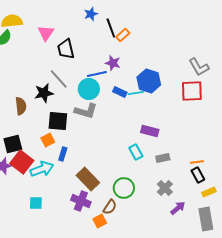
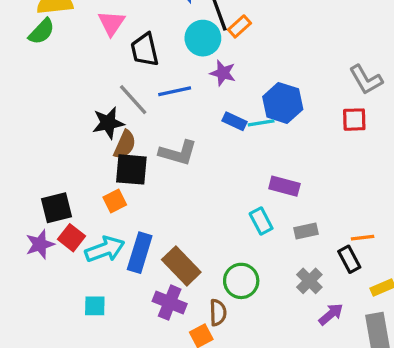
blue line: (97, 74) -> (175, 91), moved
cyan circle: (89, 89) -> (203, 38), moved
red square: (192, 91) -> (354, 120), size x0.7
brown semicircle: (21, 106) -> (125, 145), moved, turned 30
blue rectangle: (63, 154) -> (140, 253), moved, size x1.6
red square: (22, 162) -> (72, 238), size x0.7
black rectangle: (198, 175) -> (349, 259), moved
brown semicircle: (110, 207) -> (218, 312), turned -35

